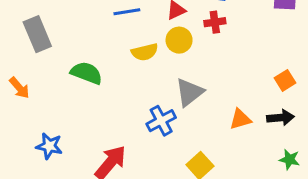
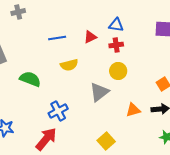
yellow circle: (179, 40) -> (118, 71), moved
blue cross: (161, 121) -> (58, 111), moved

